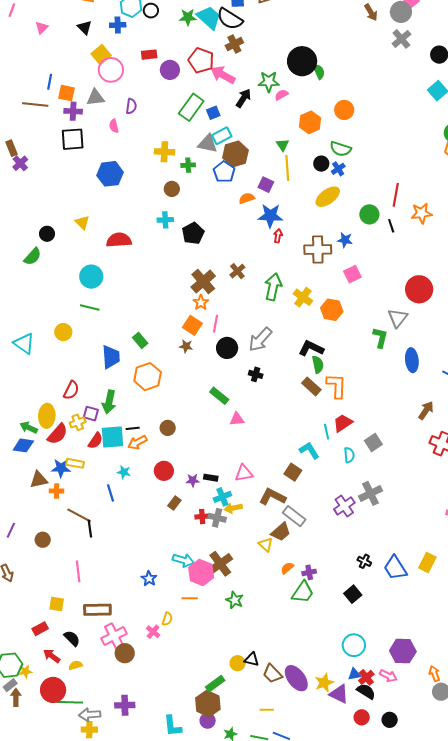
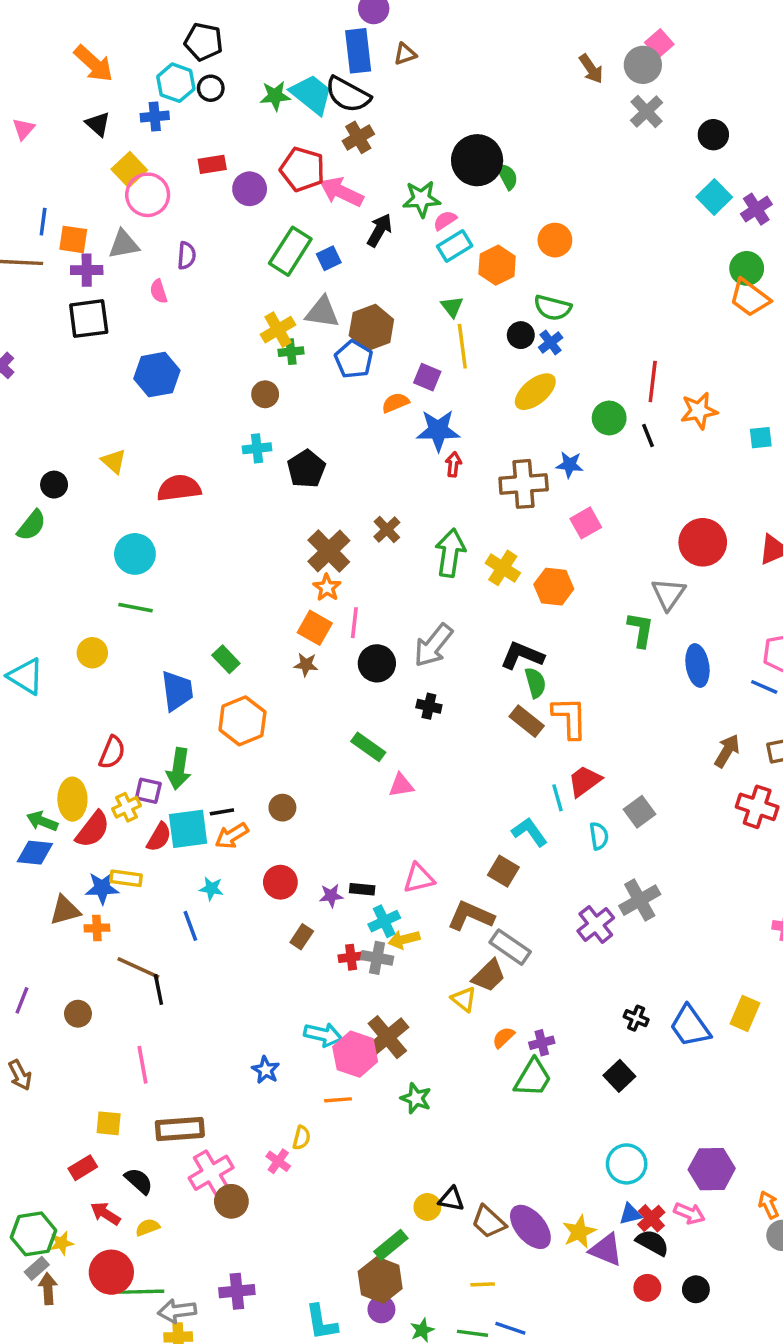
cyan rectangle: (222, 136) -> (455, 246), moved
yellow cross: (164, 152) -> (278, 330), moved, turned -30

